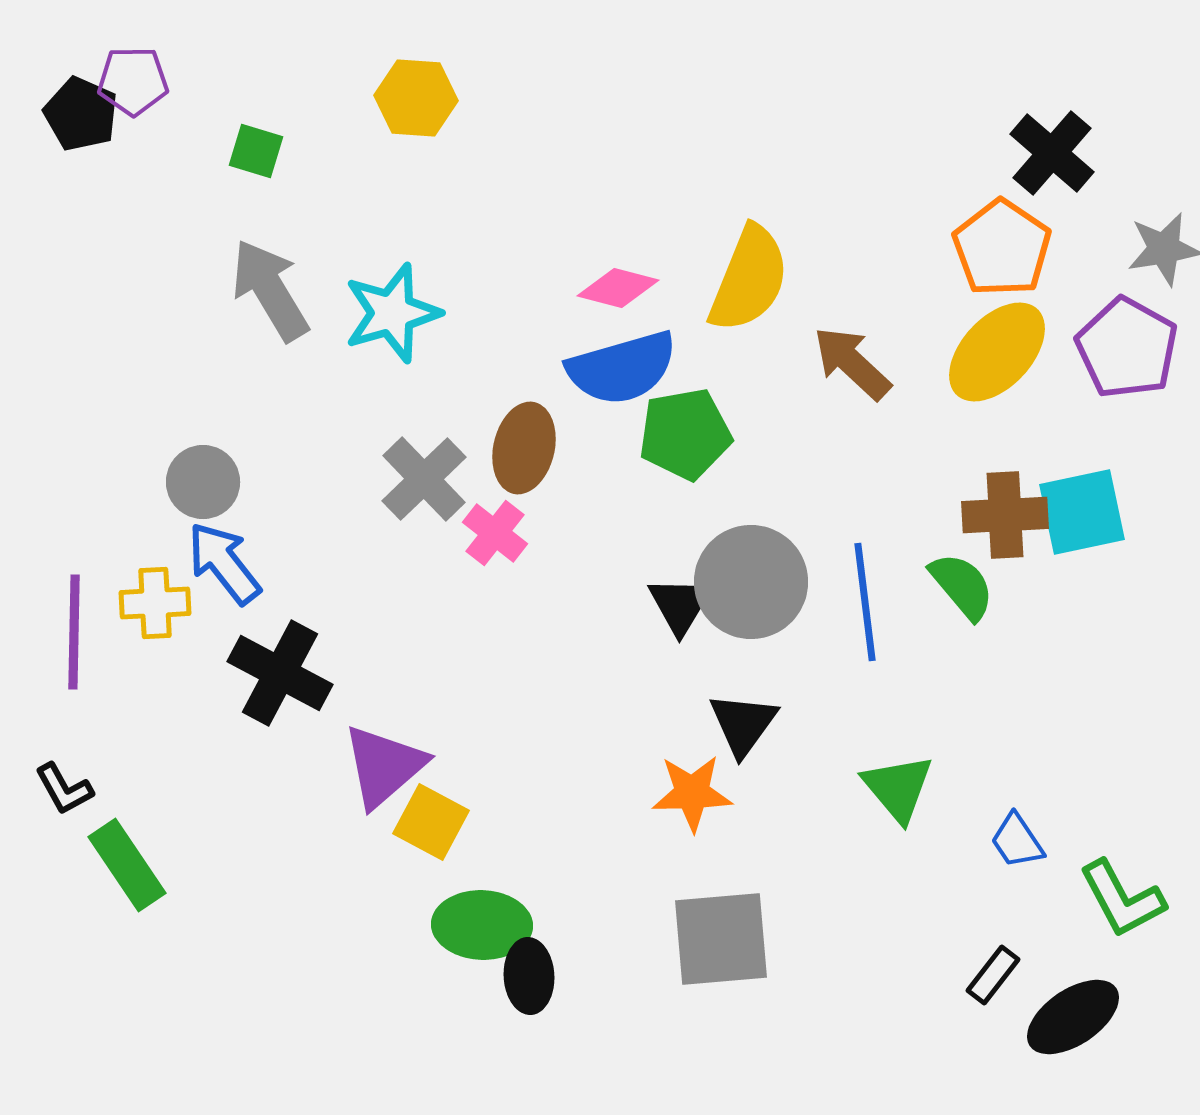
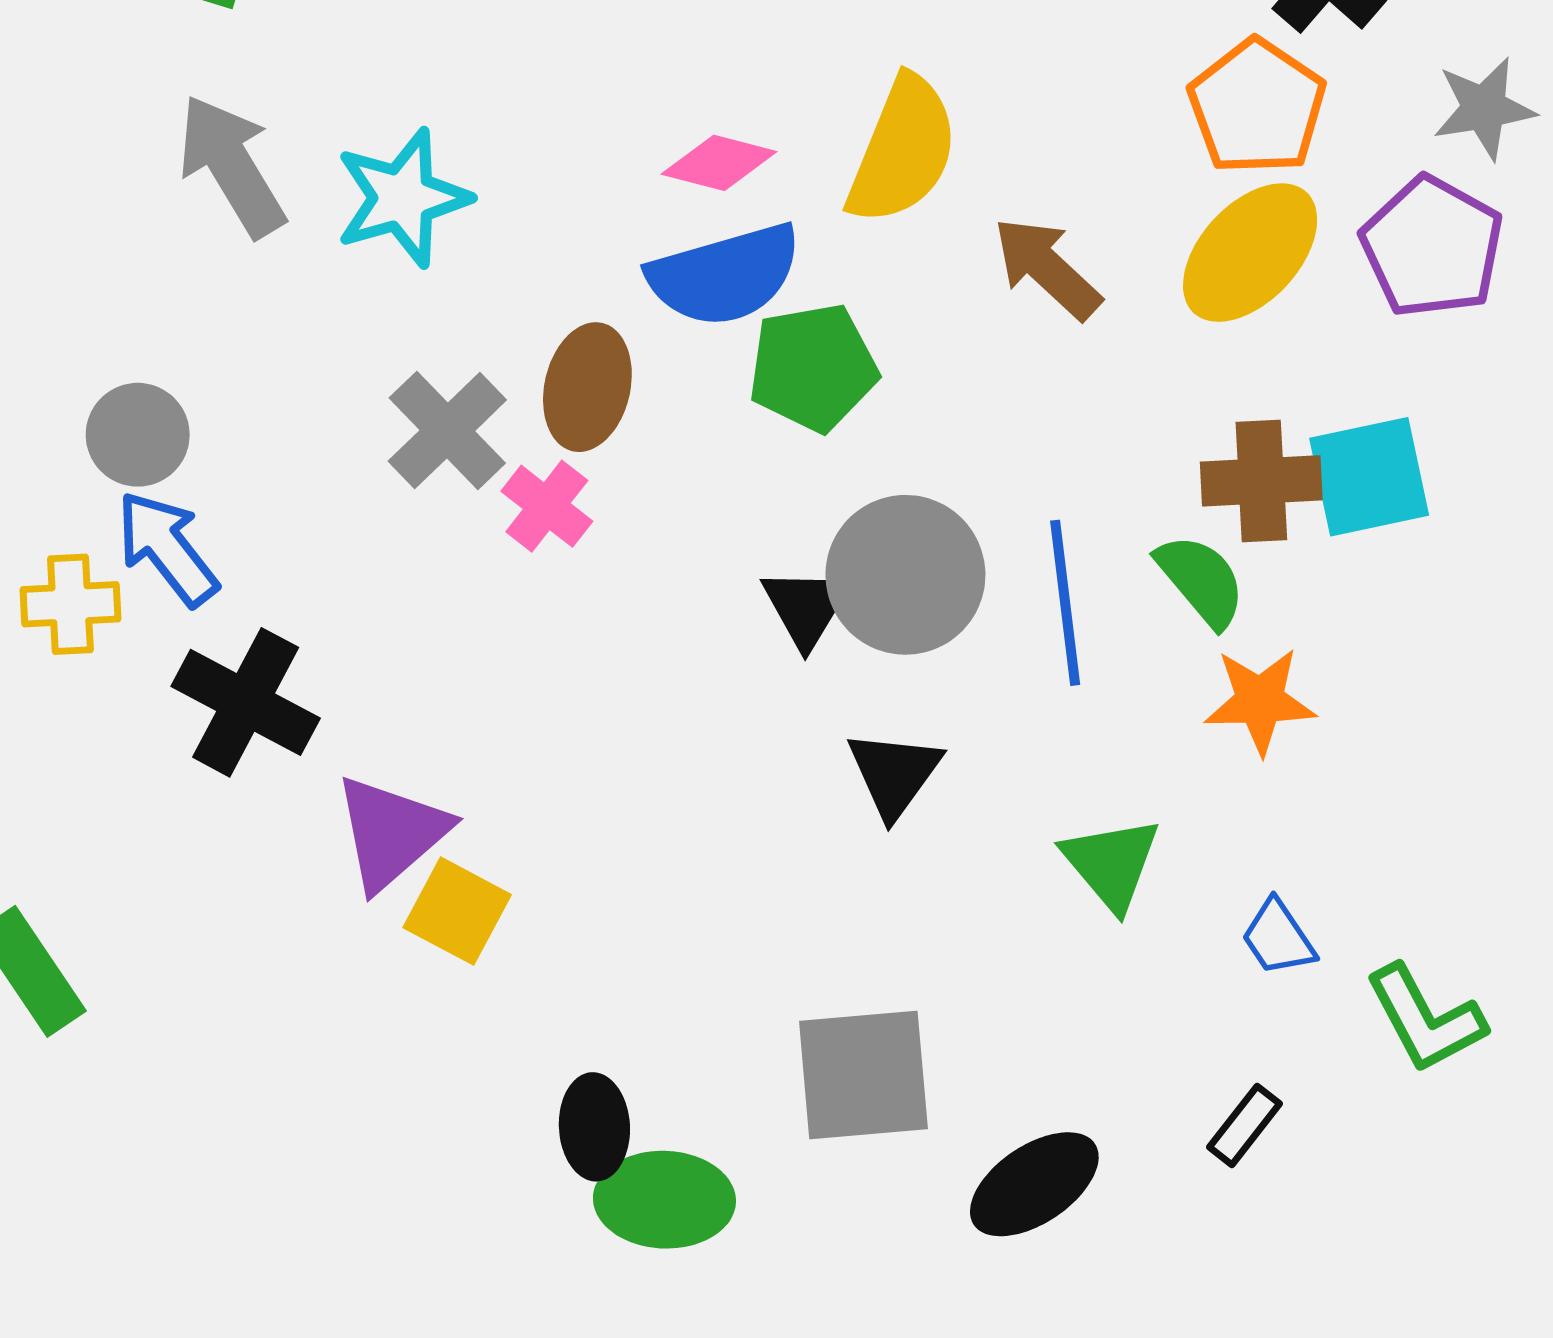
orange star: (692, 793) -> (1260, 701), moved
green ellipse: (482, 925) -> (664, 1200), moved
black ellipse: (1073, 1017) -> (1034, 1184), moved

